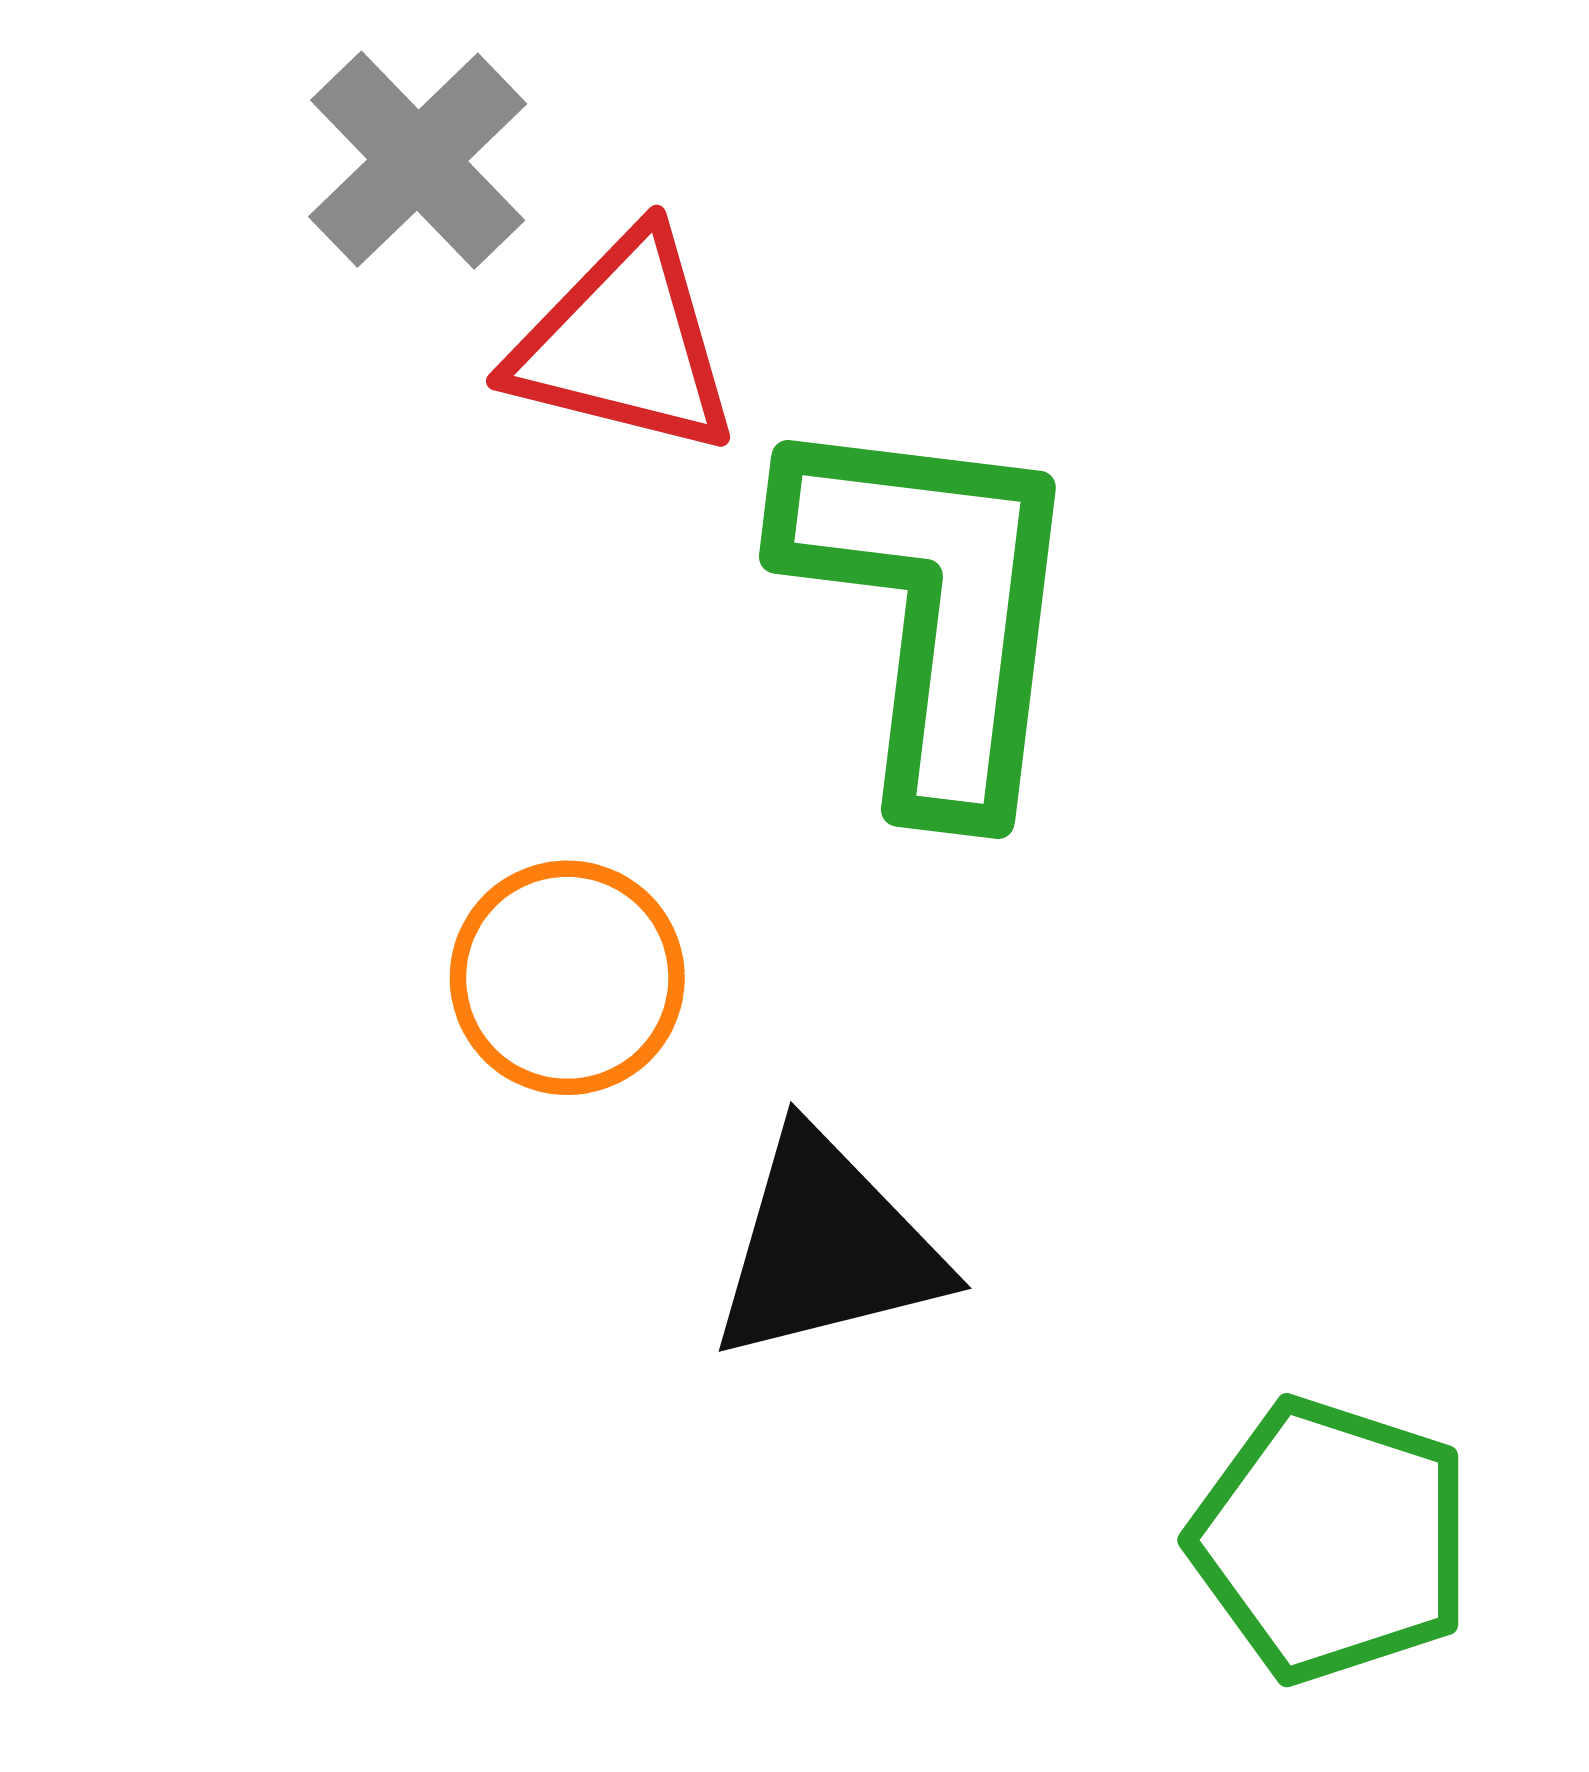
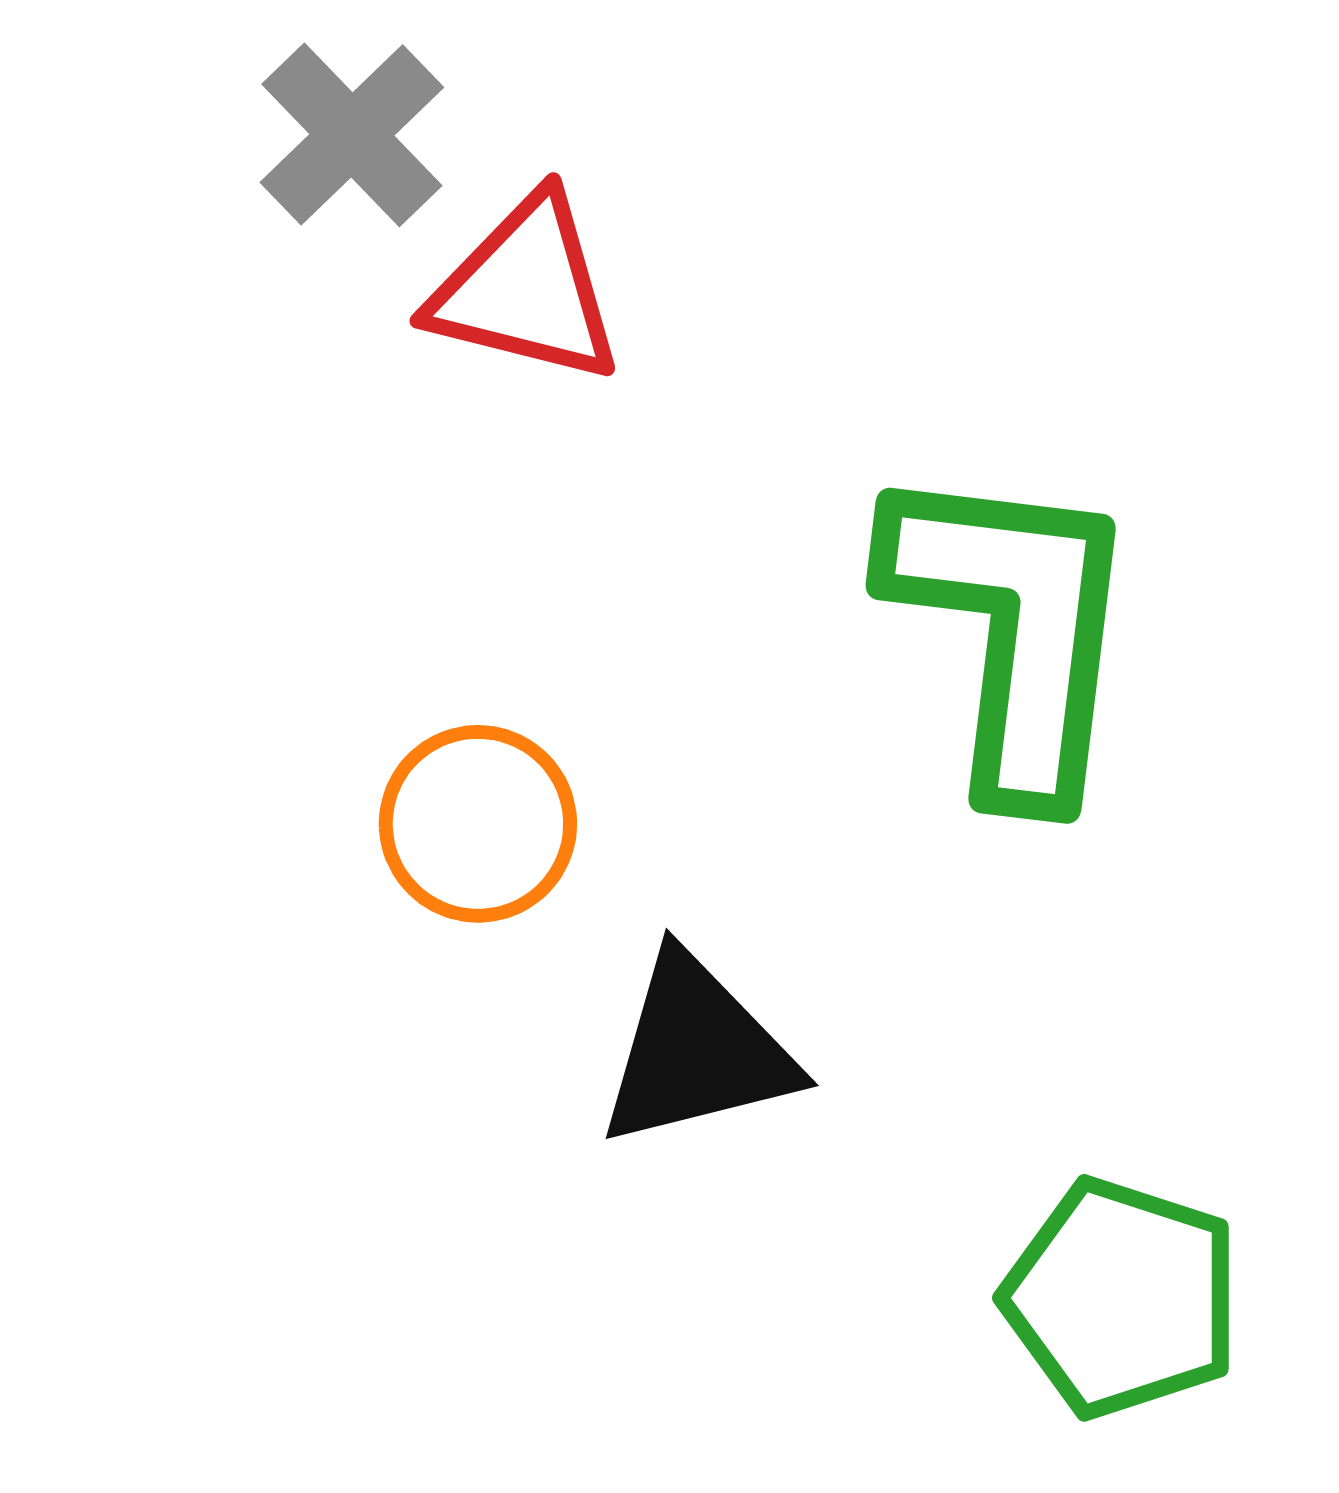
green L-shape: (934, 608) -> (1013, 629), moved

